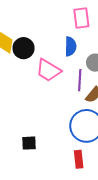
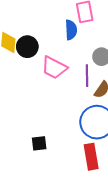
blue semicircle: (70, 46) -> (71, 30), moved
red rectangle: (79, 159) -> (91, 157), size x1.4

